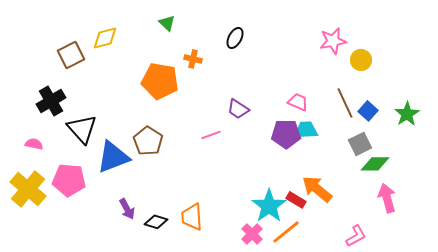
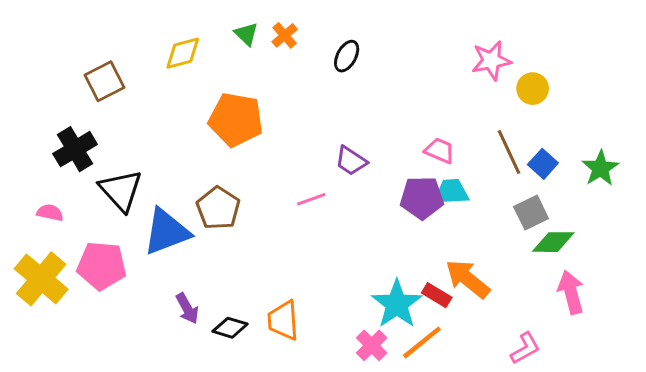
yellow diamond: (105, 38) -> (183, 53), moved
orange cross: (193, 59) -> (285, 35), moved, turned 36

